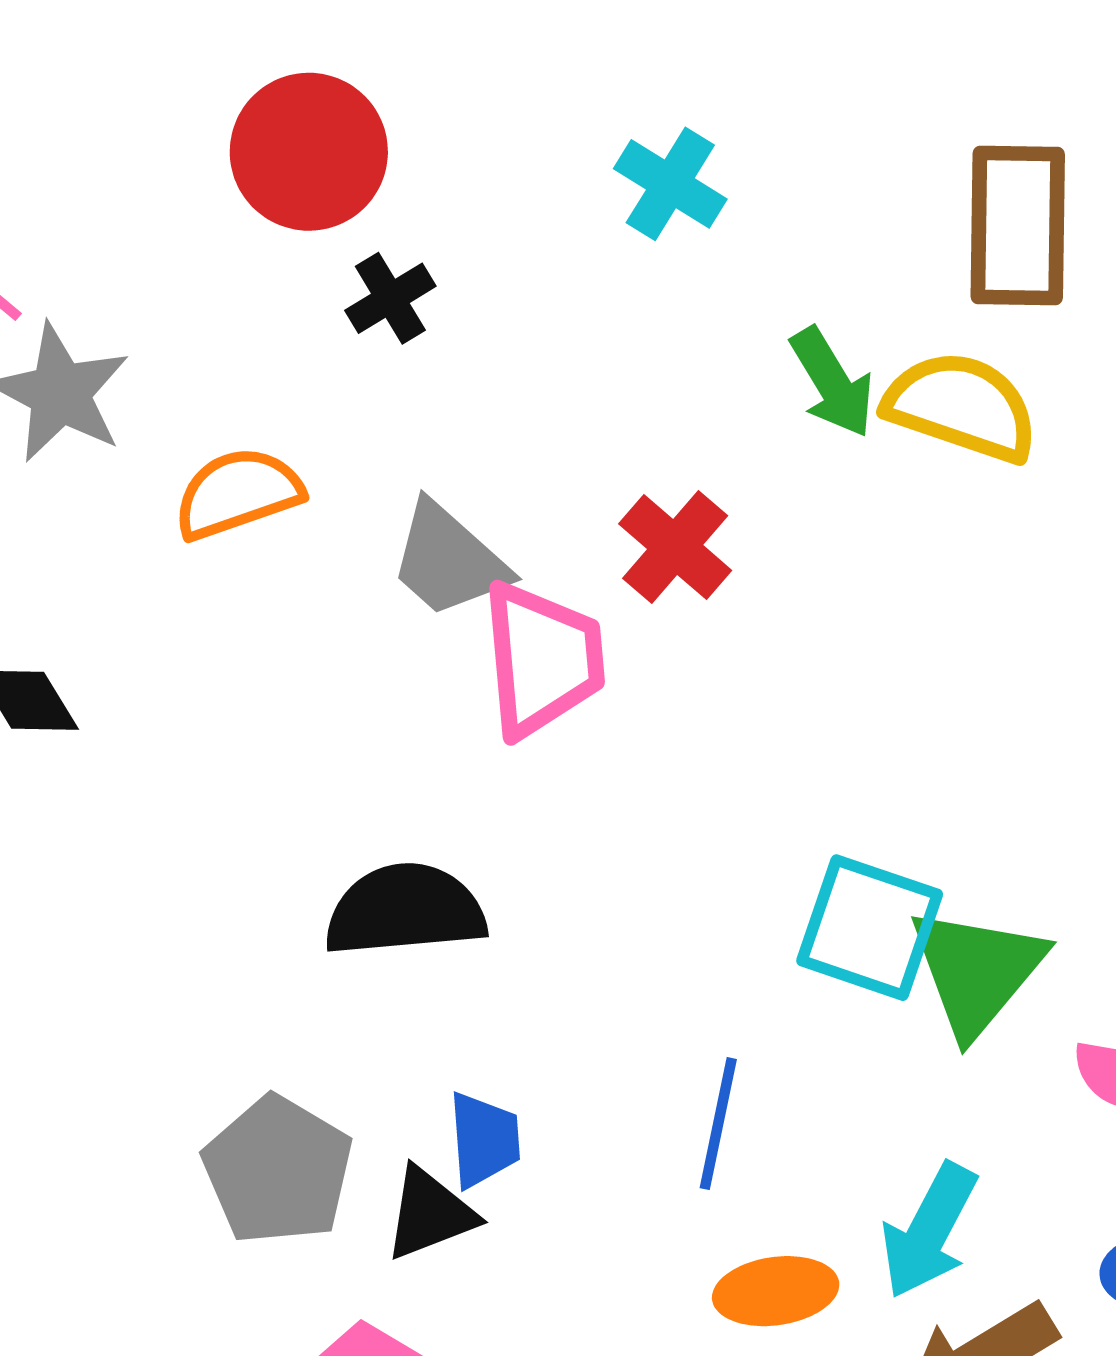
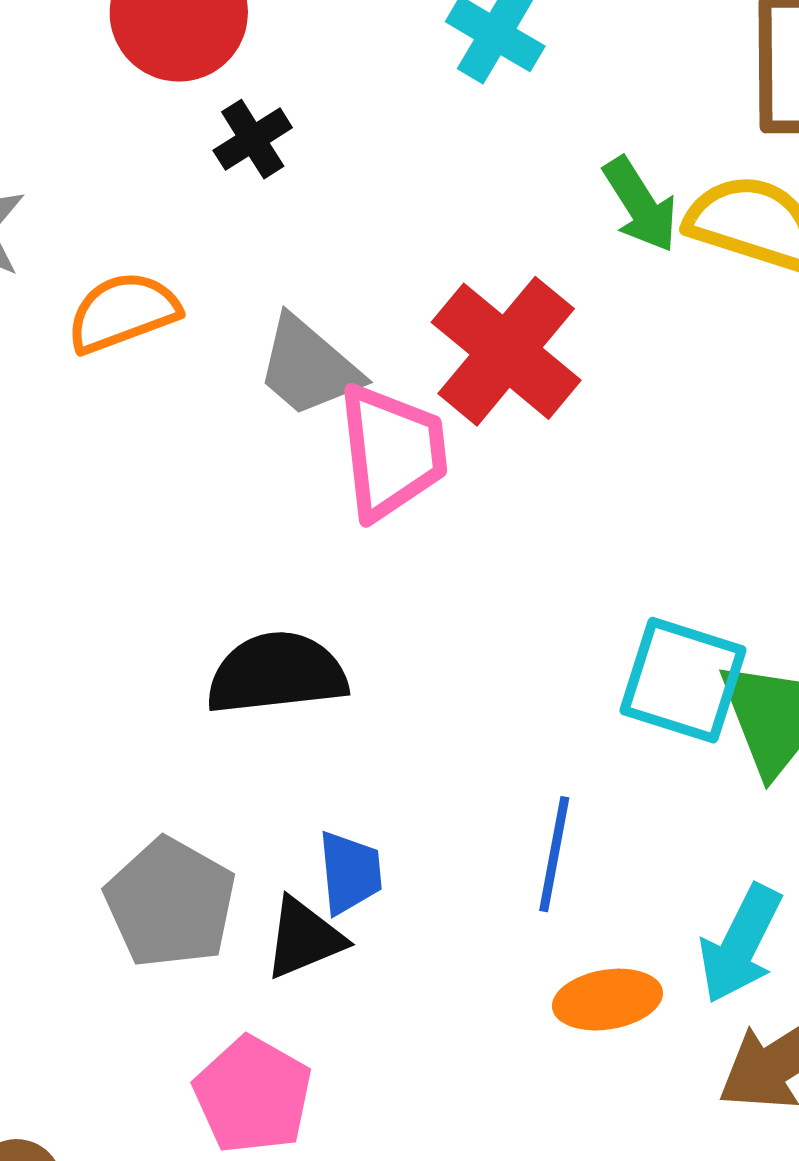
red cross: (675, 547) -> (506, 351), size x1.5

